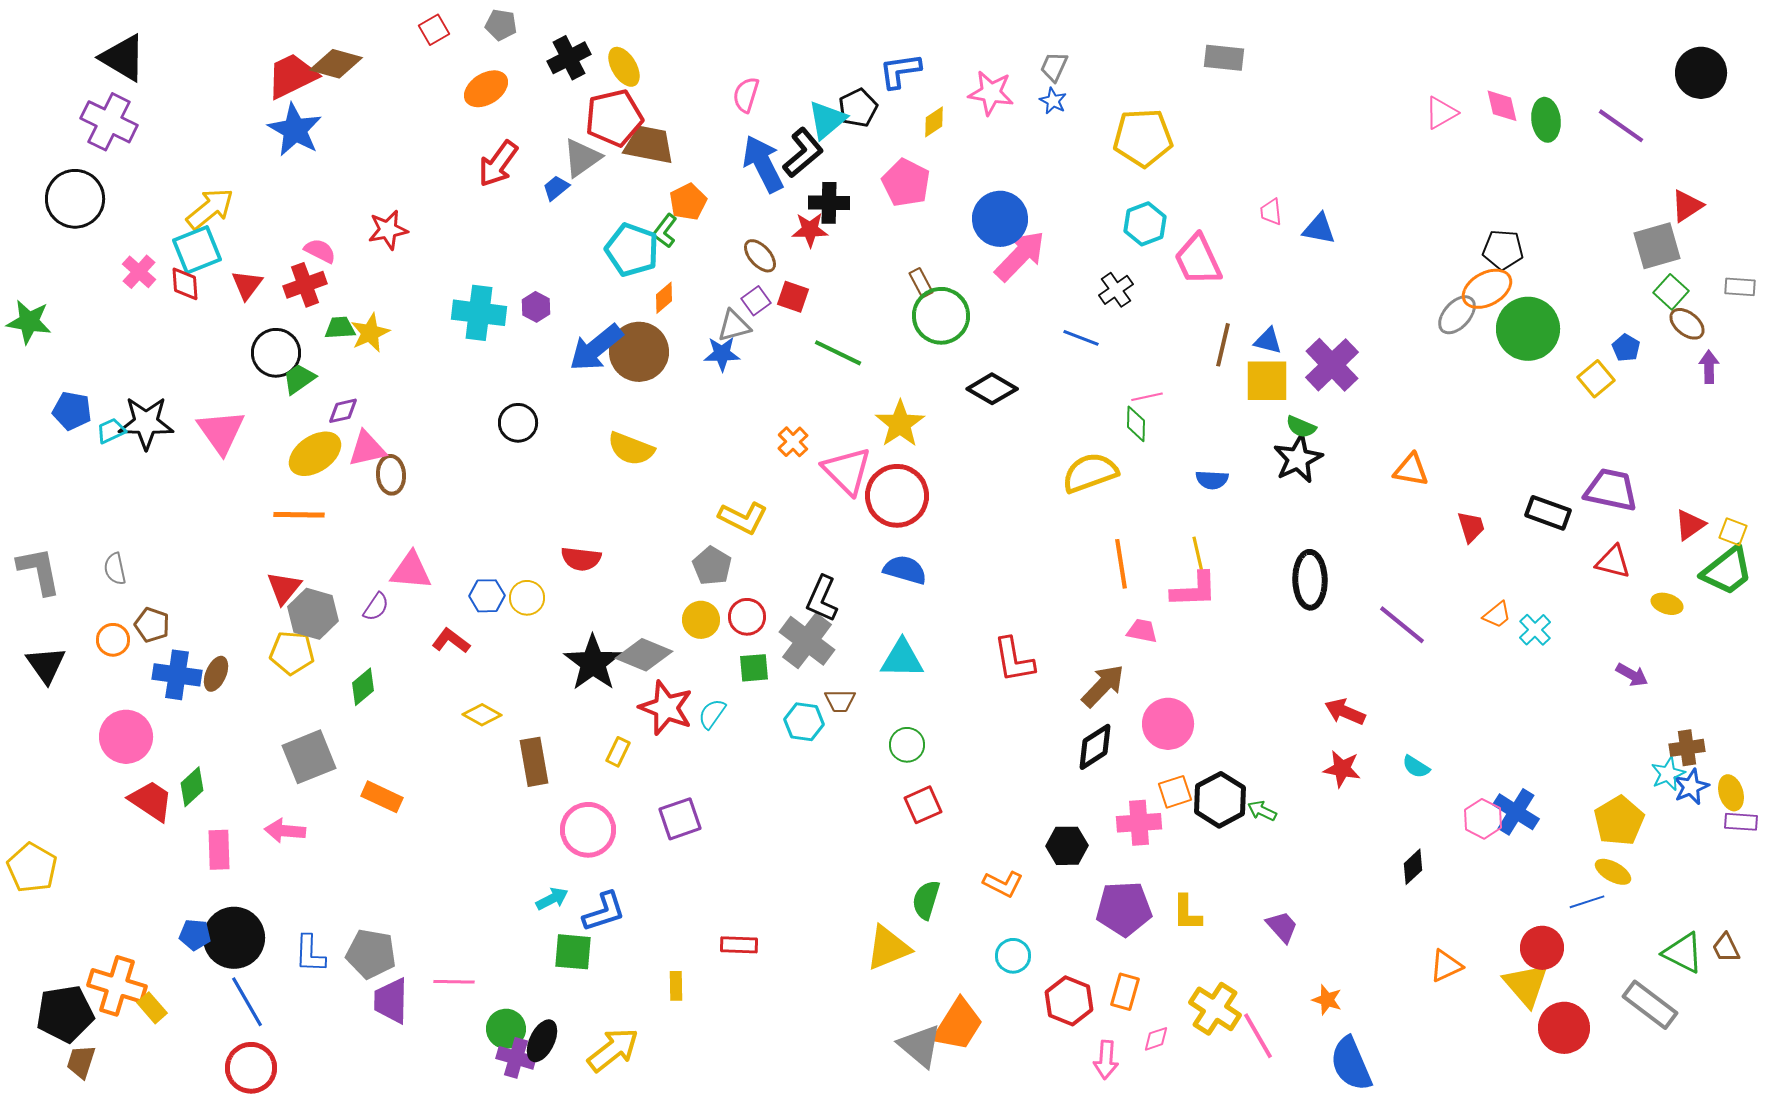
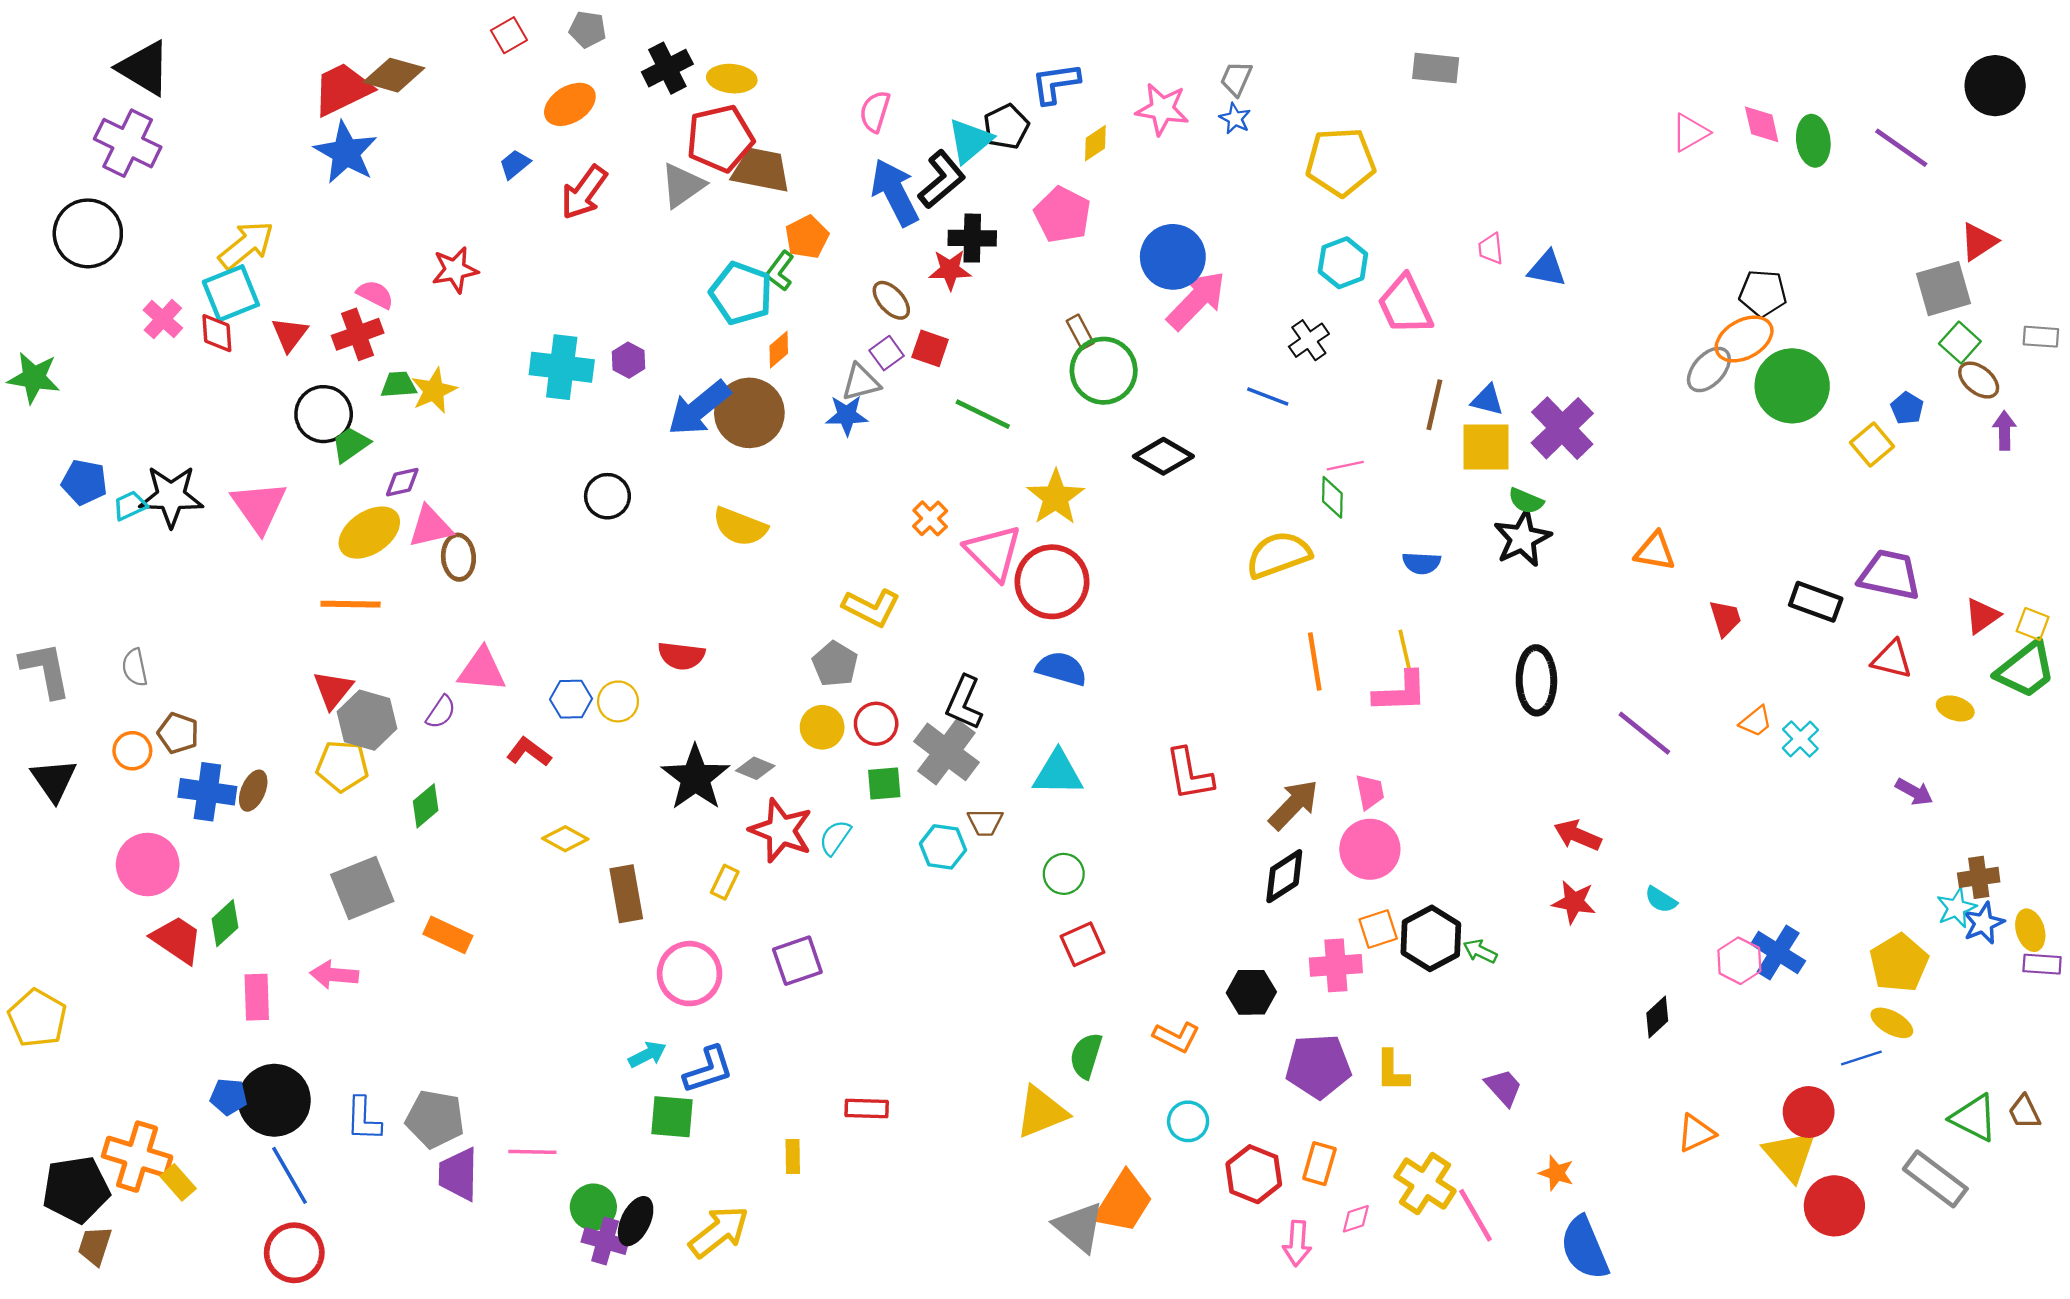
yellow ellipse: (624, 67) -> (732, 79), turned -54
blue trapezoid: (556, 188) -> (515, 164), moved
pink trapezoid: (1142, 631) -> (1370, 792), moved, turned 68
gray diamond: (644, 655) -> (755, 768), size x0.6

